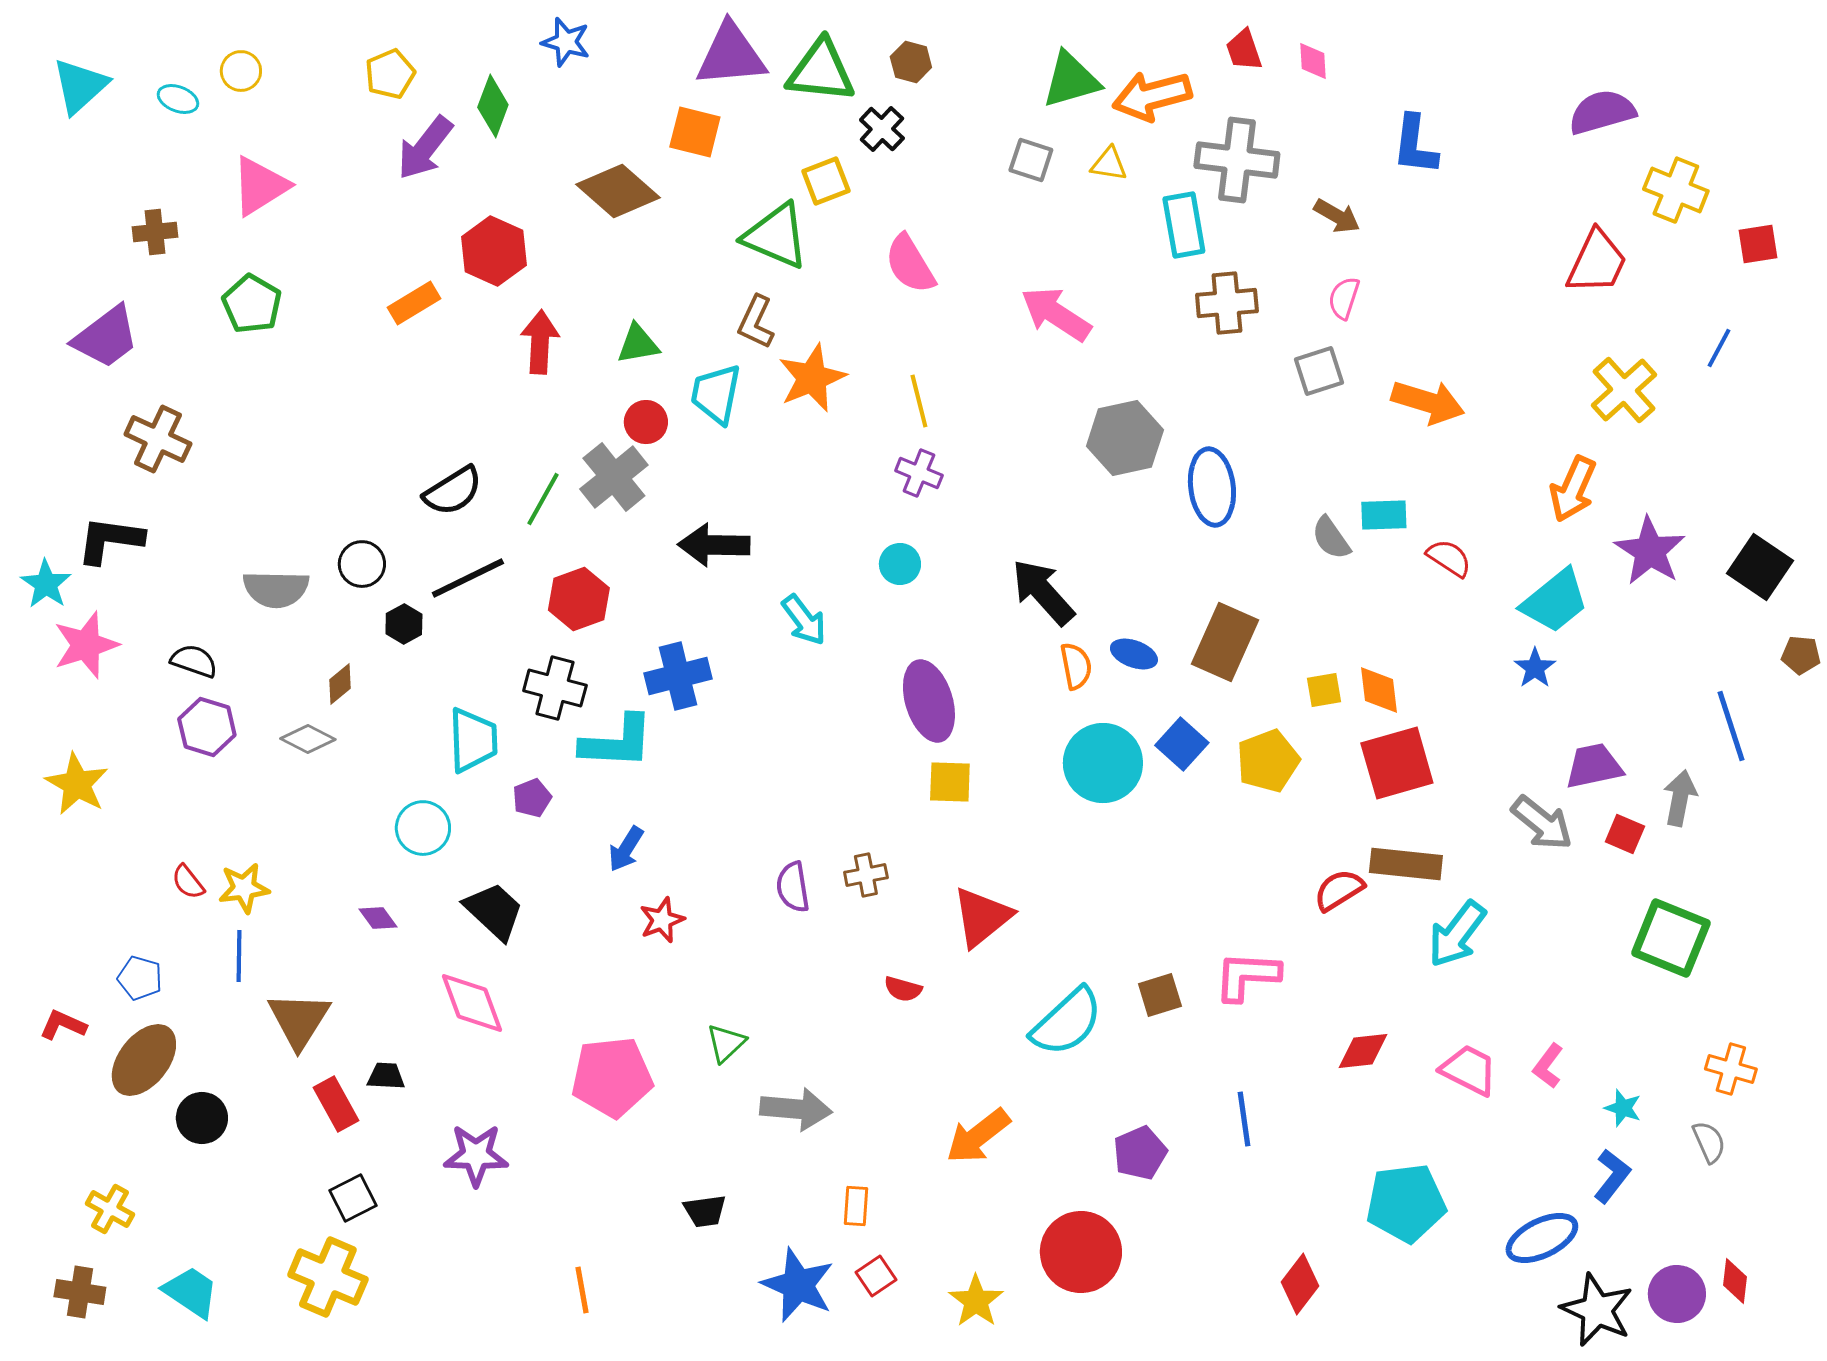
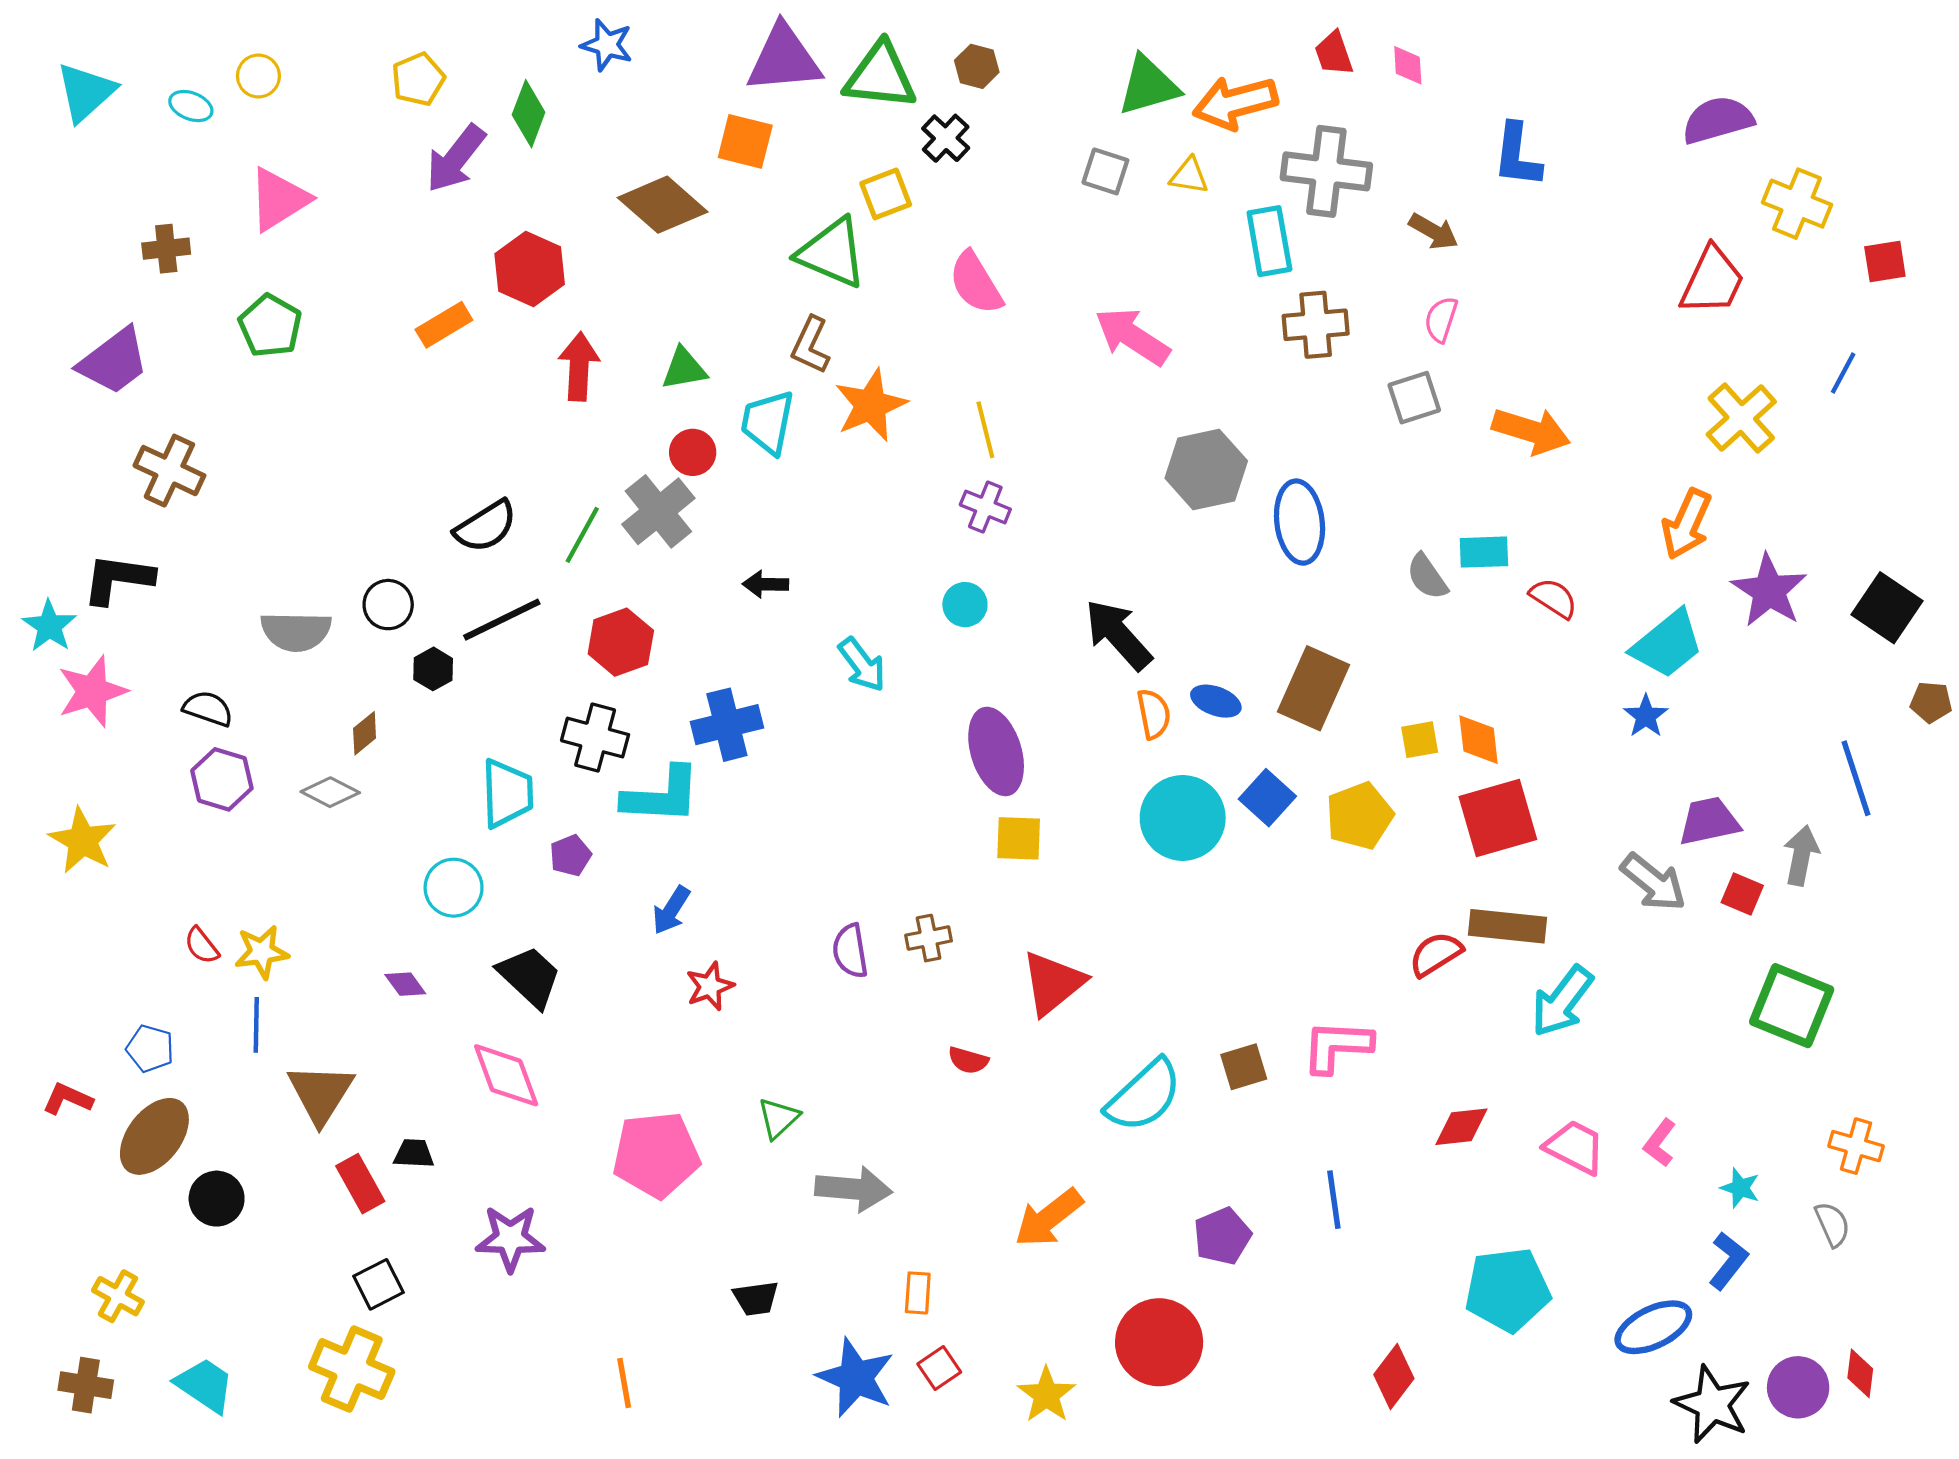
black arrow: (714, 545) -> (766, 584), size x0.6

